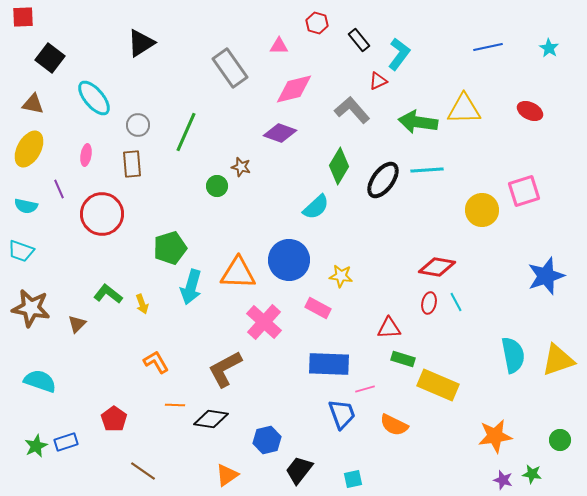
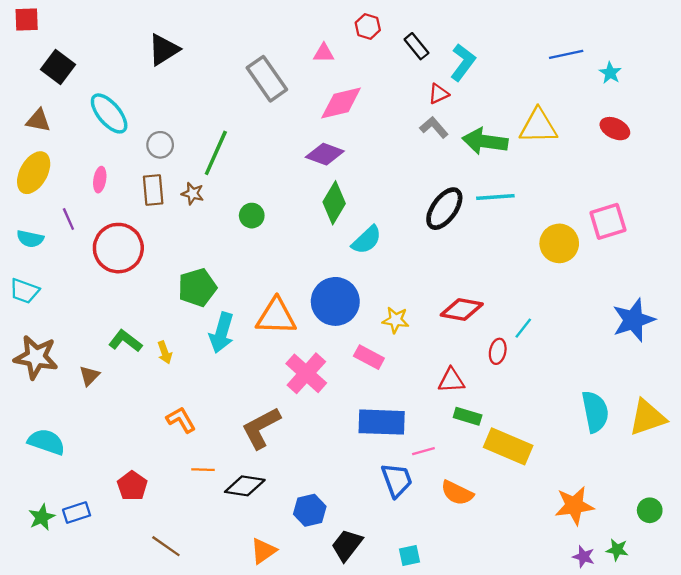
cyan star: (549, 48) -> (610, 73), moved
gray L-shape: (352, 110) -> (434, 127), moved, size x0.7
green diamond: (339, 166) -> (334, 203), moved
brown star: (241, 167) -> (193, 194), moved
red diamond: (437, 267) -> (462, 310), moved
cyan line: (456, 302) -> (523, 328), moved, turned 66

